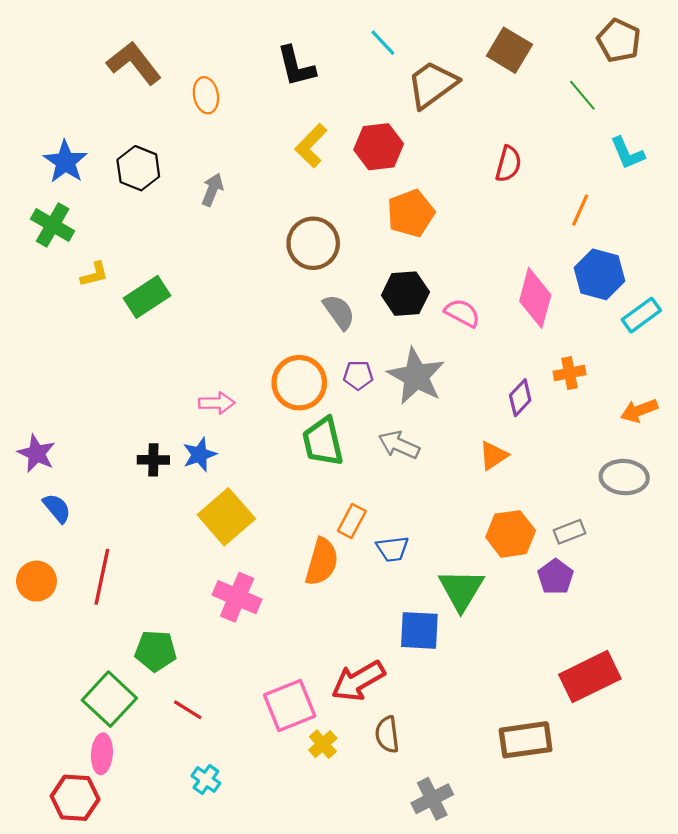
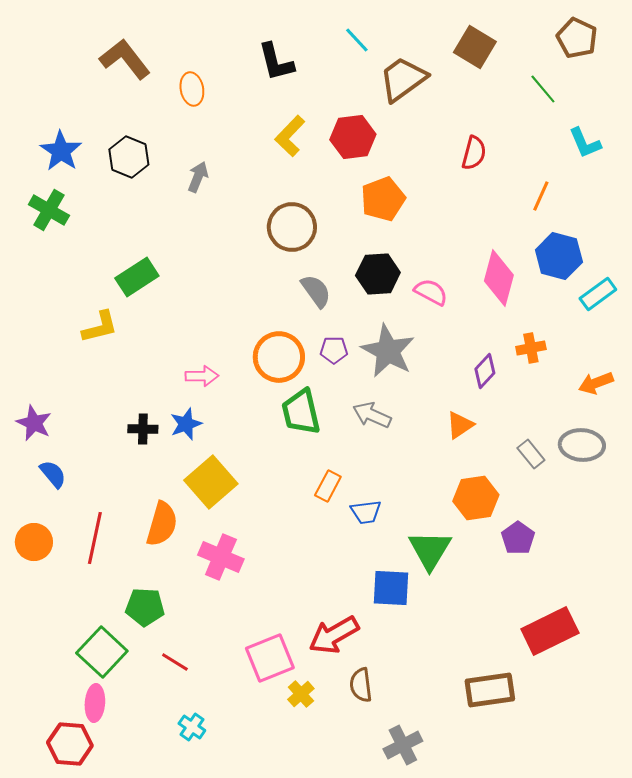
yellow L-shape: (94, 274) -> (100, 327), moved, size x1.4
gray rectangle: (570, 532) -> (531, 454), moved, turned 72
orange semicircle: (322, 562) -> (162, 524), moved

